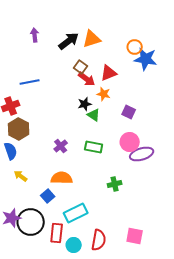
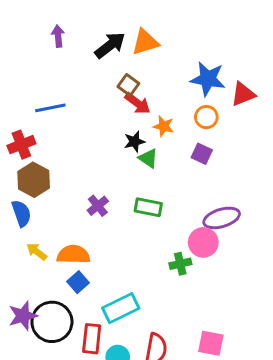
orange circle: (135, 47) -> (206, 117), moved
blue star: (146, 59) -> (208, 79), moved
red triangle: (109, 73) -> (243, 94), moved
pink circle: (130, 142) -> (203, 242), moved
orange semicircle: (62, 178) -> (73, 255), moved

